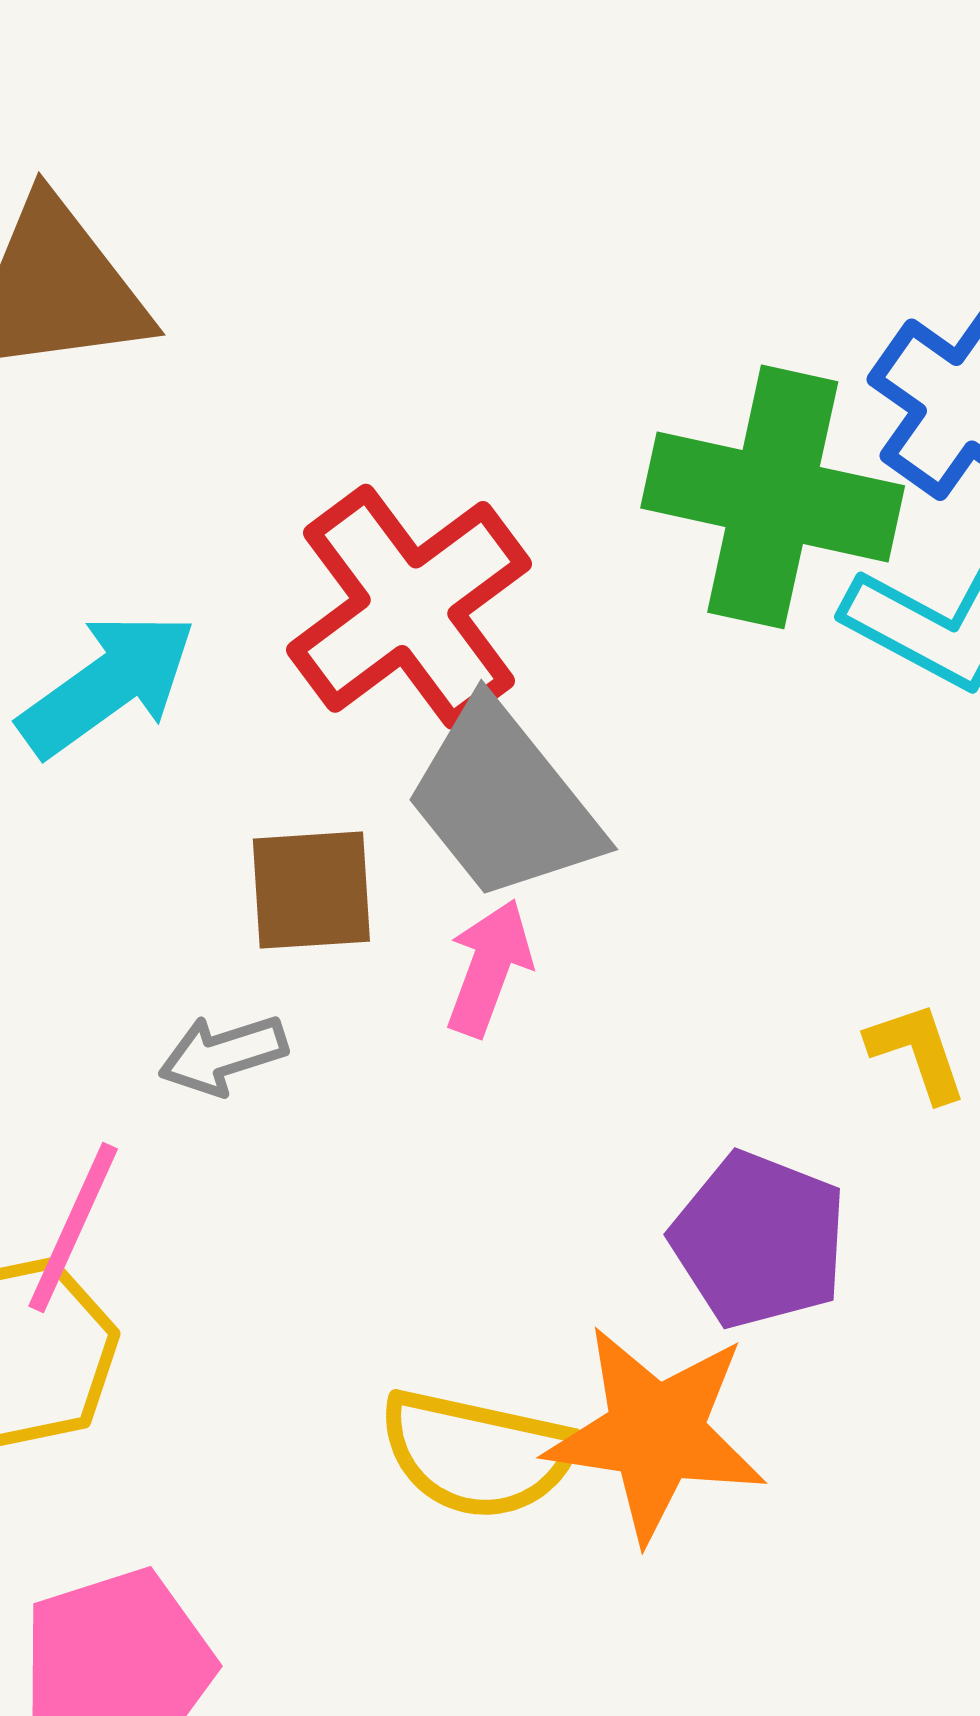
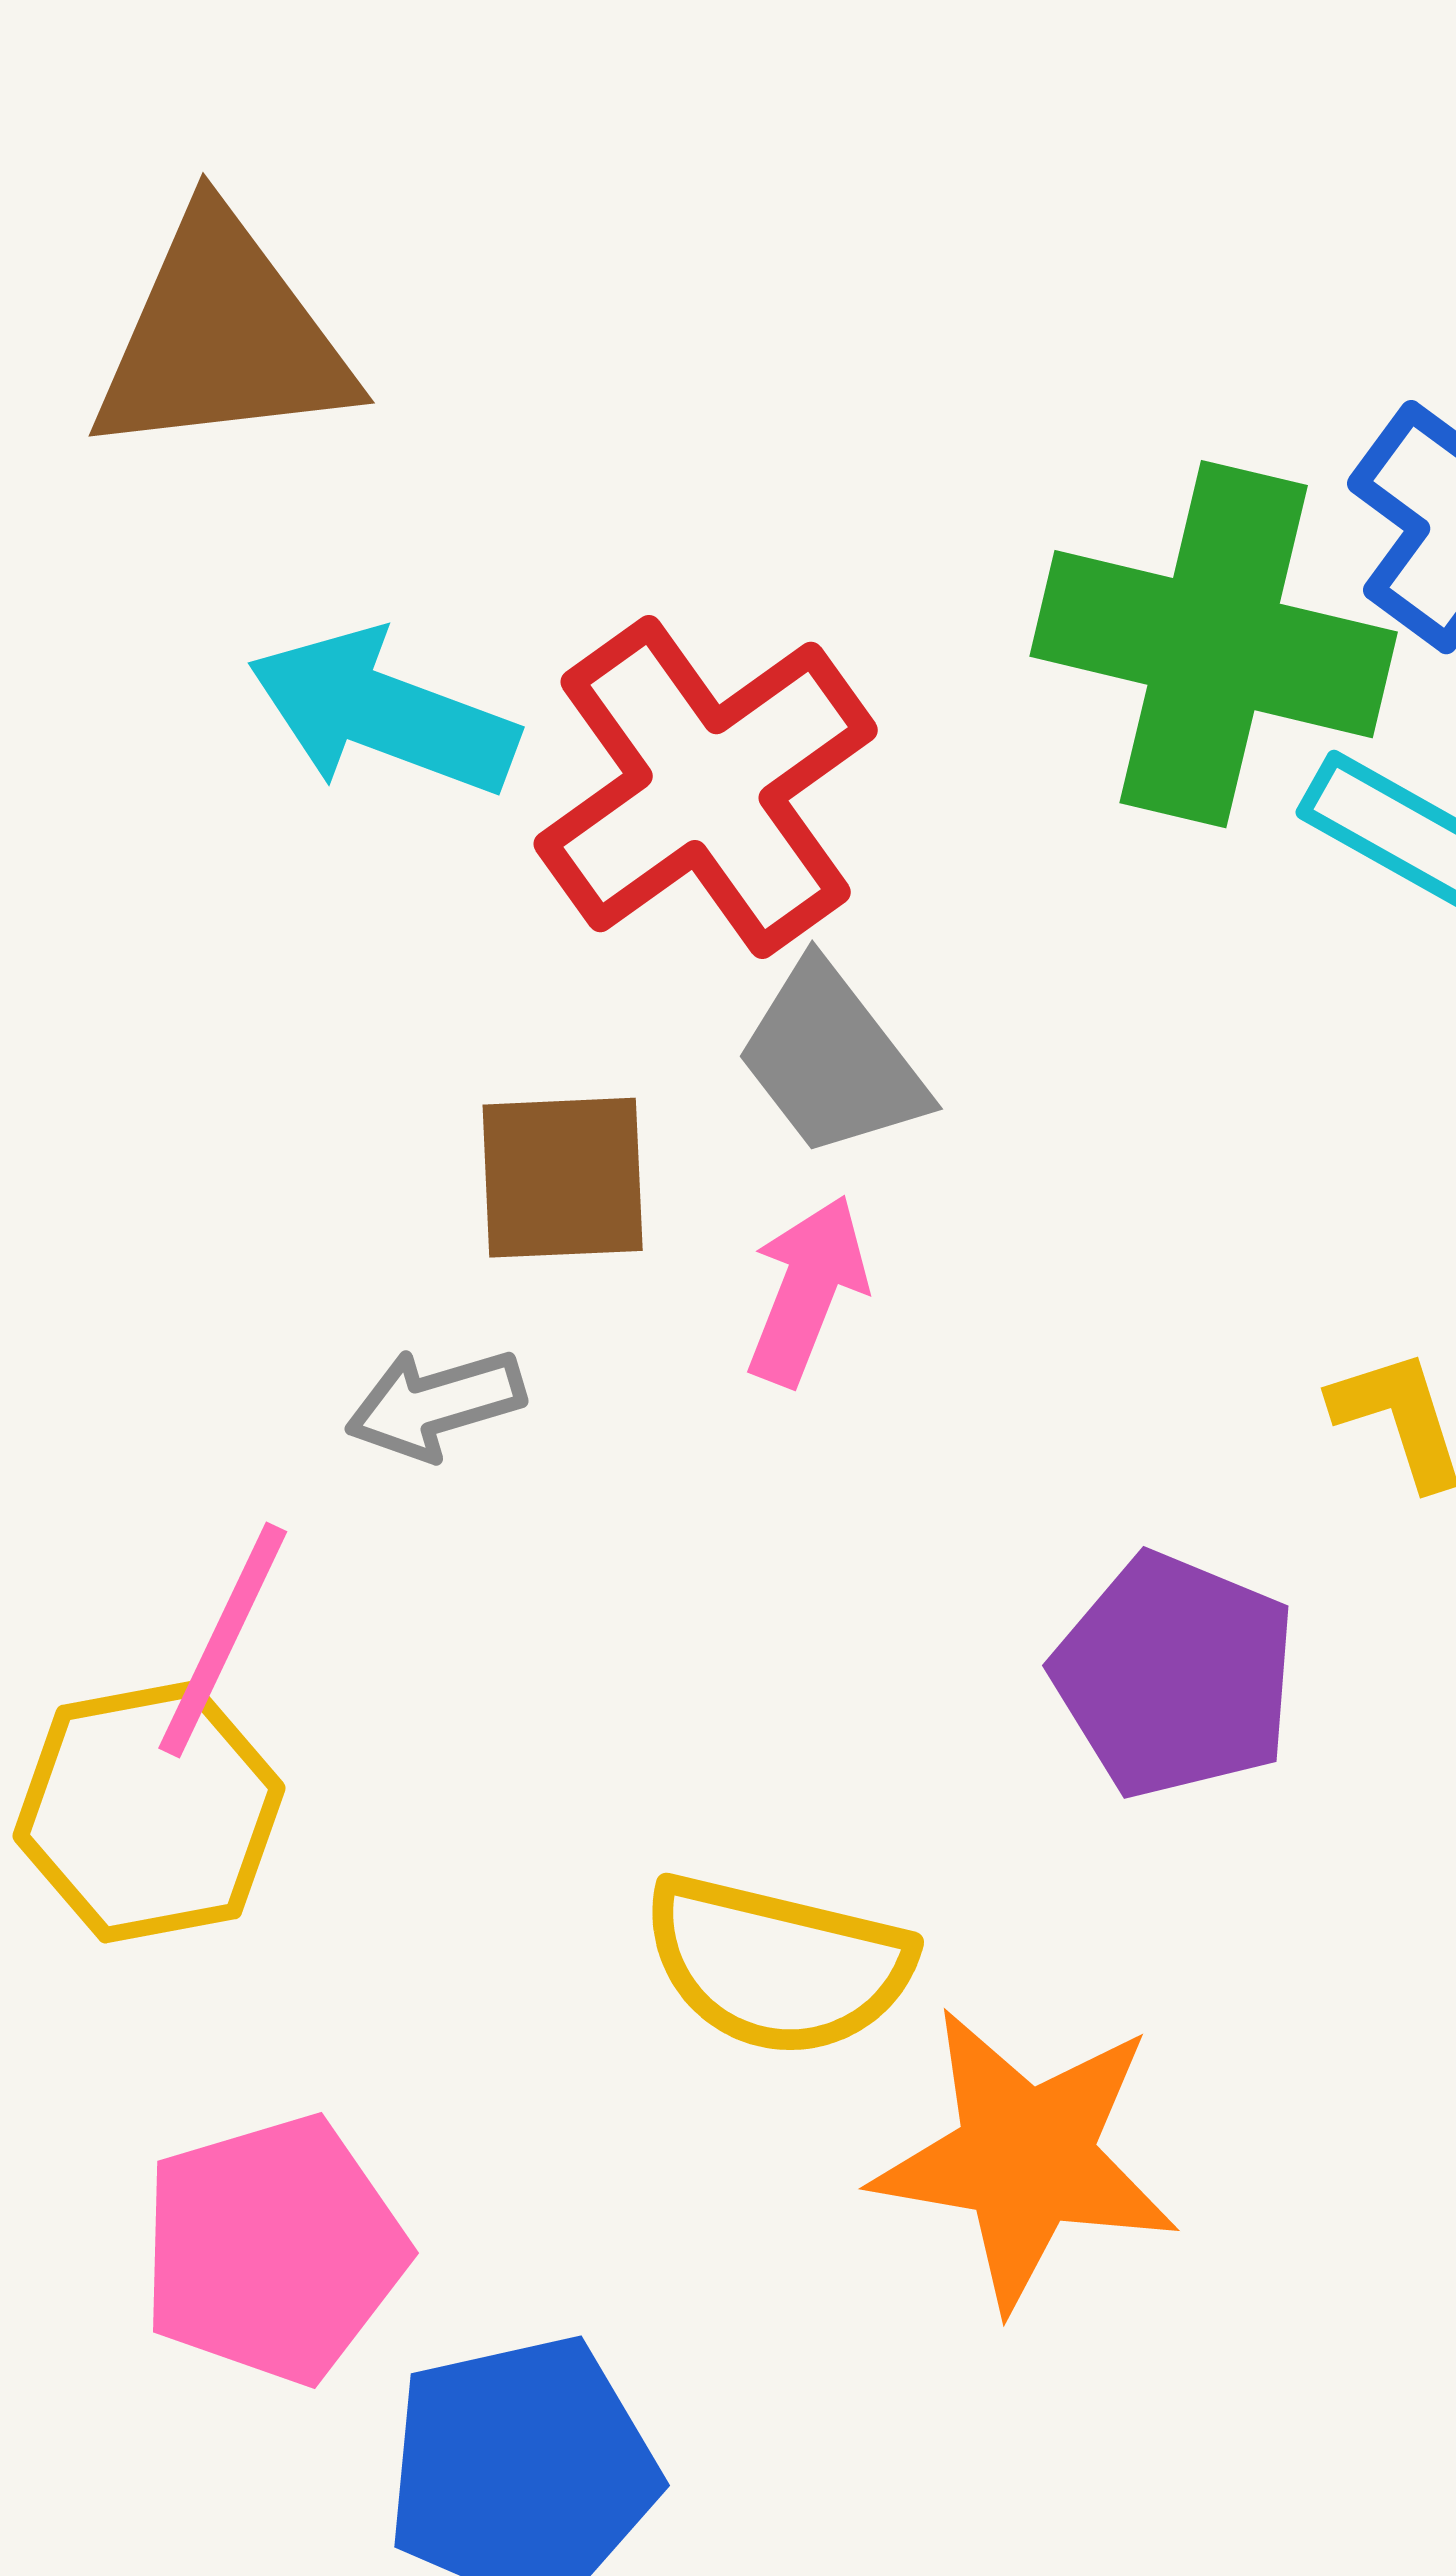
cyan arrow: (108, 684) -> (383, 713), moved, turned -125
gray trapezoid: (503, 801) -> (832, 1060), size x0.7
orange star: (656, 1433) -> (1026, 2158), moved

